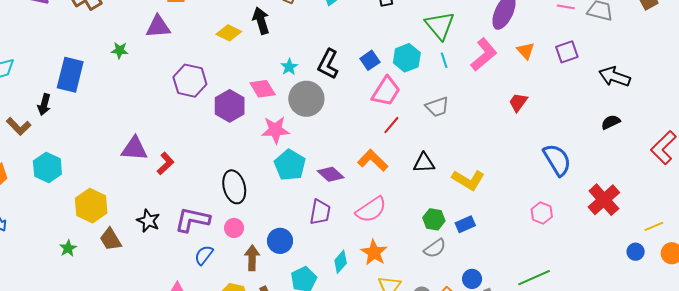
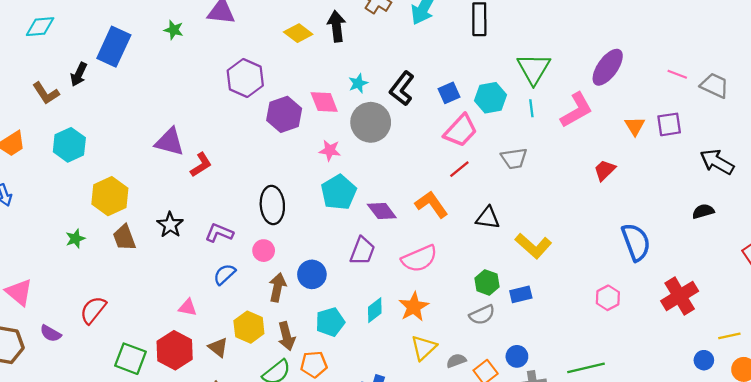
orange triangle: (526, 51) -> (635, 126), moved
pink star: (275, 130) -> (330, 150), size x0.7
purple L-shape: (192, 220) -> (219, 233), size x0.7

